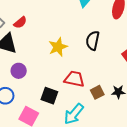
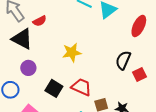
black semicircle: (93, 41) -> (123, 60), moved
black square: (49, 96) -> (54, 88), moved

